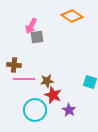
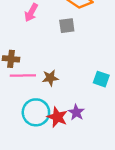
gray square: (37, 37) -> (67, 26), moved
red star: (53, 95) -> (57, 117), moved

